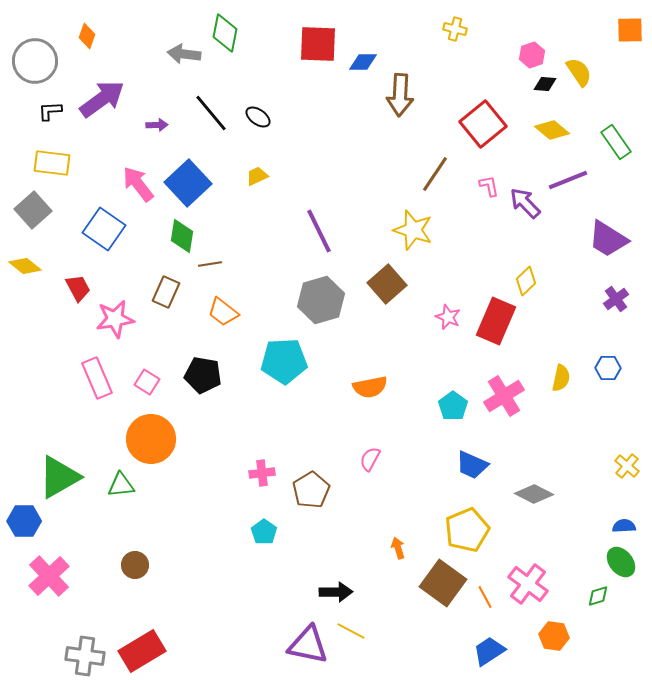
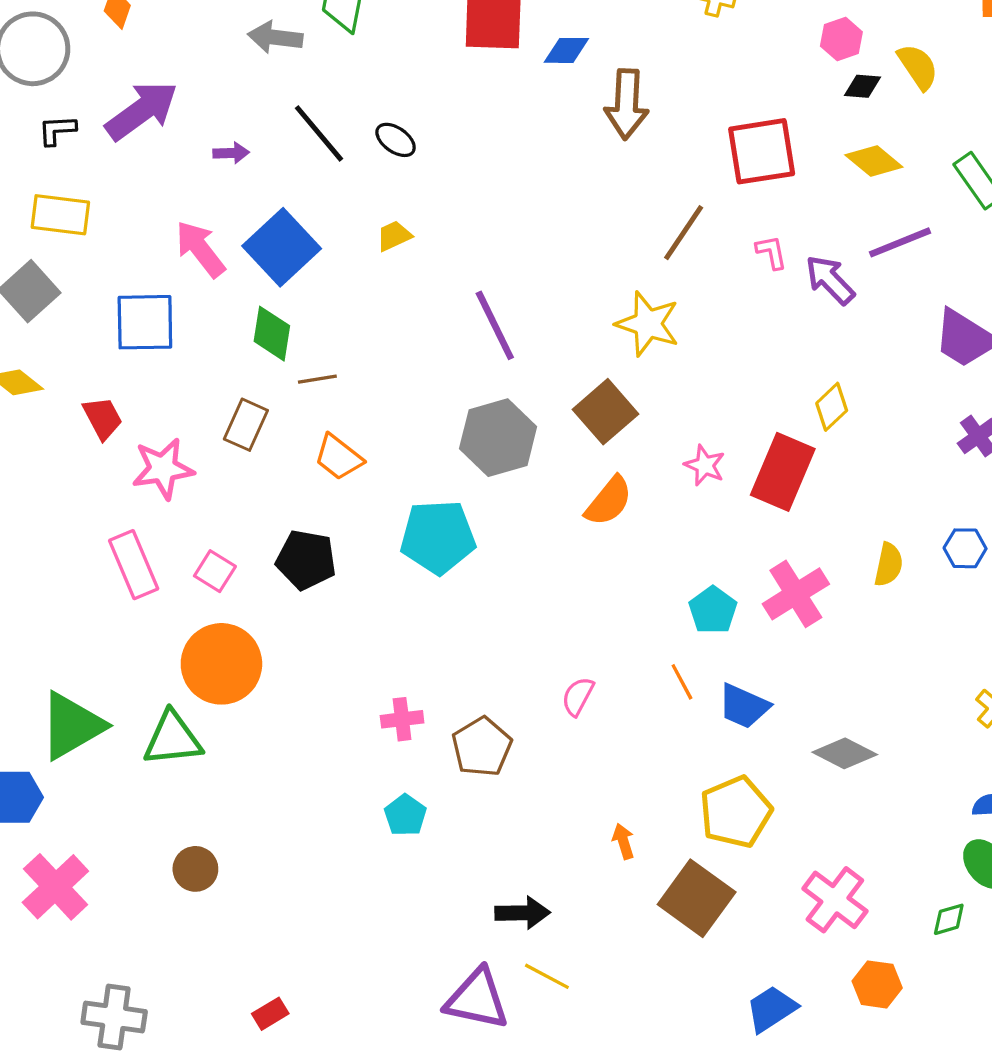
red square: (483, 124) -> (762, 151), turned 30
blue square: (104, 229) -> (145, 322), turned -36
orange semicircle: (370, 387) -> (609, 501), moved, turned -40
green triangle: (121, 485) -> (173, 739), size x1.4
orange line: (485, 597) -> (682, 682), moved
red rectangle: (142, 651) -> (270, 1014), moved, size x0.5

